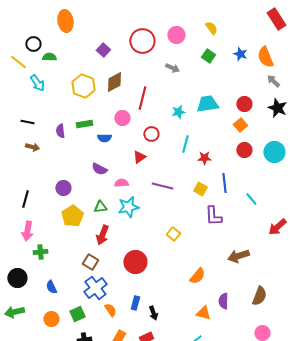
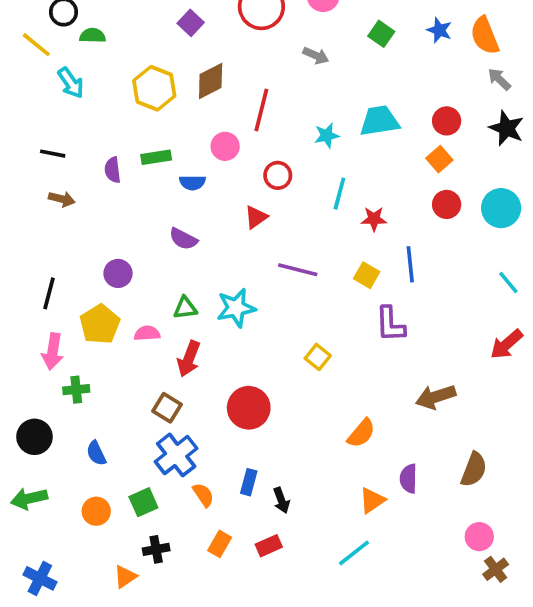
pink semicircle: (121, 183) -> (147, 333), moved
cyan line: (251, 199) -> (508, 282), moved
yellow pentagon: (72, 216) -> (100, 324), moved
orange triangle: (203, 313) -> (372, 500), turned -49

